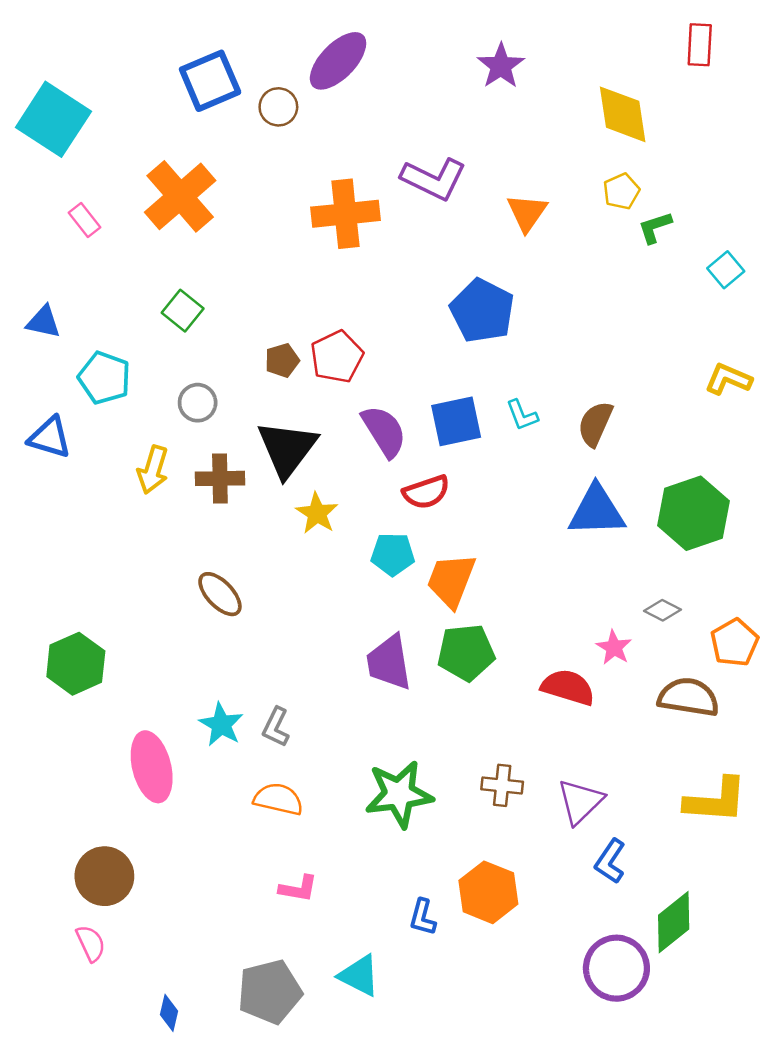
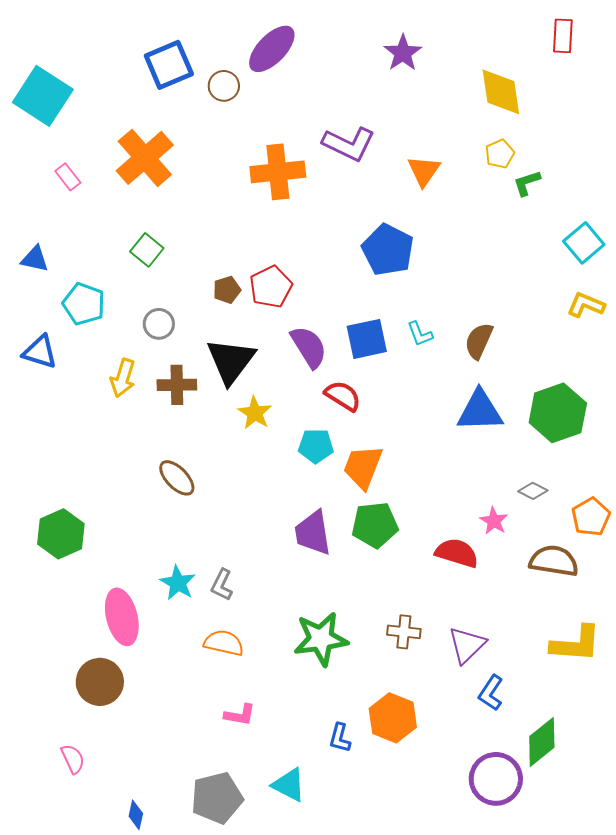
cyan square: (726, 270) -> (584, 243), moved, size x1.4
red semicircle: (426, 492) -> (343, 396), turned -129
brown circle: (104, 876) -> (100, 682), moved

